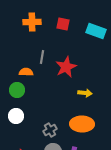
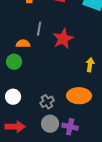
yellow arrow: (85, 93) -> (90, 65), moved, turned -88
white circle: (16, 116) -> (13, 97), moved

